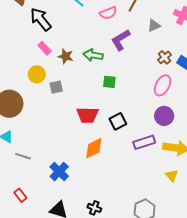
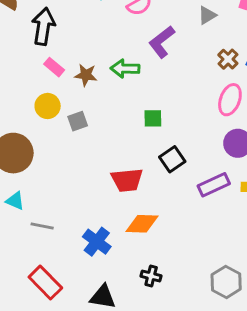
black arrow: (41, 19) -> (43, 26), turned 55
green square: (109, 82) -> (153, 118), moved
red trapezoid: (87, 115) -> (127, 180), moved
orange diamond: (94, 148) -> (142, 224), moved, turned 35
red rectangle: (20, 195) -> (45, 282), size x1.6
black cross: (94, 208) -> (151, 276), moved

